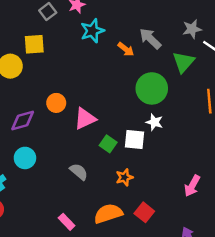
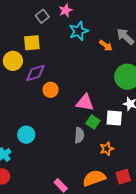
pink triangle: (85, 119) -> (85, 103), moved, turned 36
purple diamond: (23, 120) -> (35, 73), moved
gray semicircle: (79, 172) -> (79, 135), moved, turned 56
red square: (144, 212) -> (123, 177), turned 35

